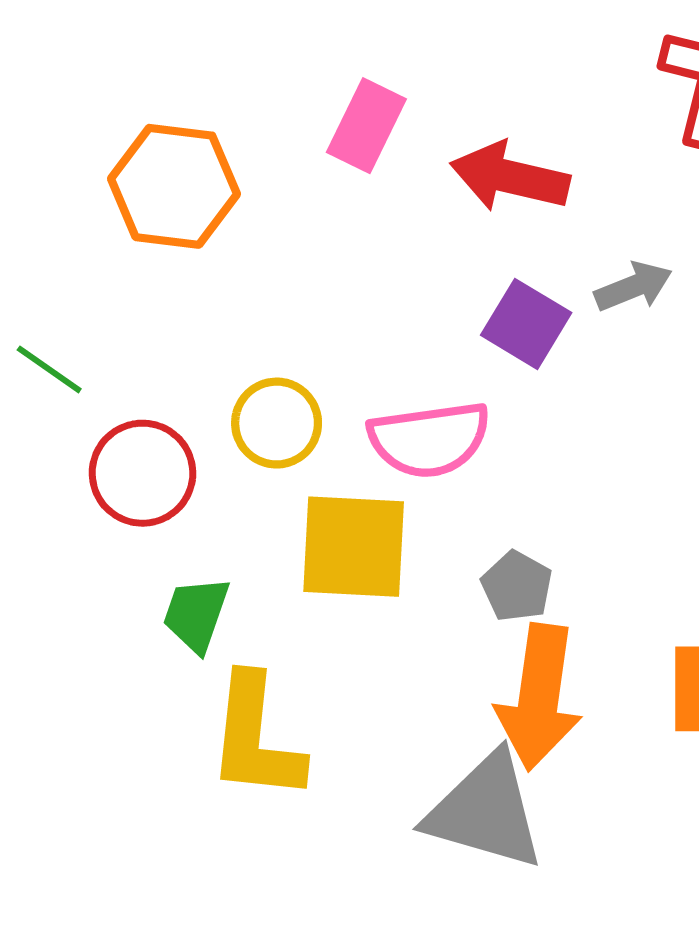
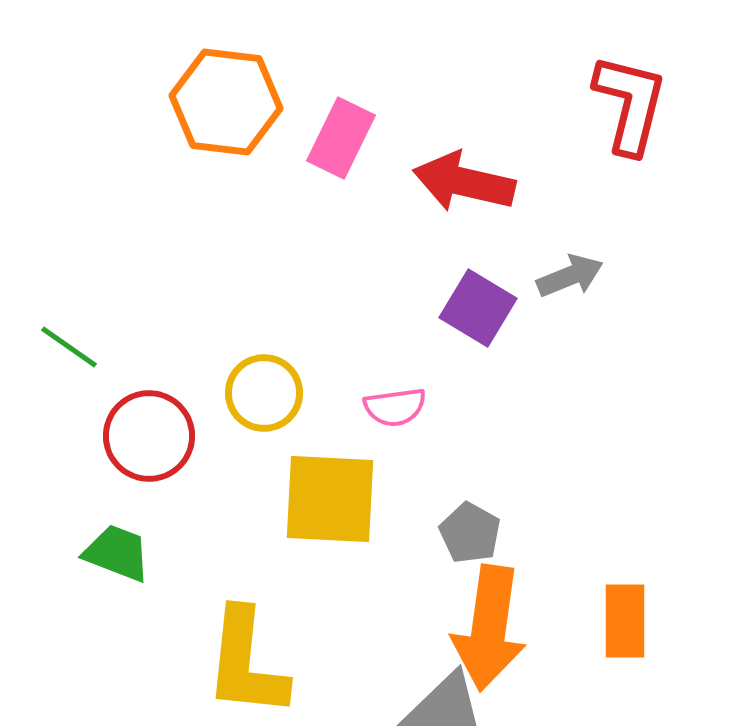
orange hexagon: (174, 186) -> (226, 102), moved
pink semicircle: (429, 439) -> (395, 407), size x0.6
green trapezoid: (196, 614) -> (117, 553), moved, turned 92

